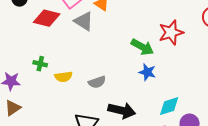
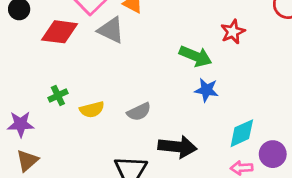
red star: (171, 32) -> (233, 32), size x0.7
green cross: (40, 64) -> (58, 95), turned -32

